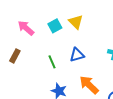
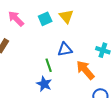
green line: (52, 62) -> (49, 65), moved
orange arrow: (89, 85) -> (85, 70), moved

